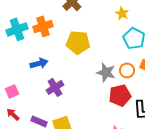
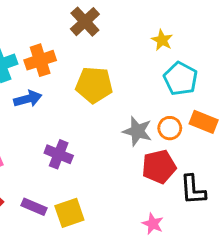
blue arrow: (39, 63) -> (28, 99), moved
purple cross: (55, 87) -> (59, 154), turned -36

